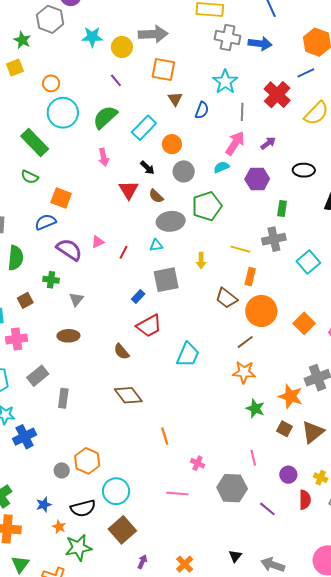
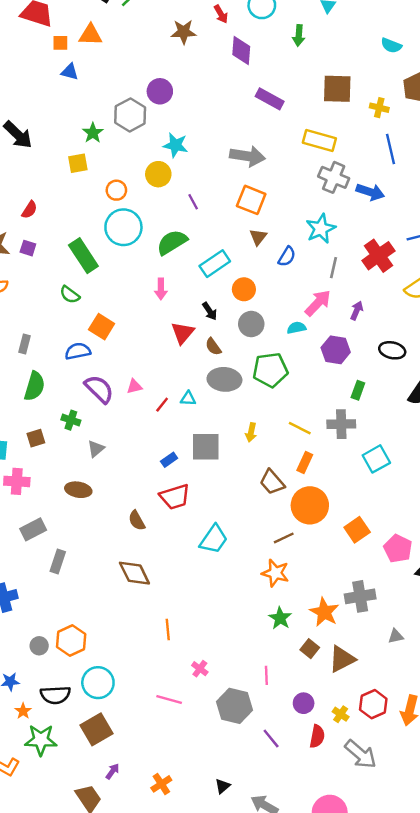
yellow circle: (122, 47) -> (158, 174), moved
purple arrow: (268, 143) -> (357, 311), turned -42
cyan triangle: (156, 245) -> (188, 399), moved

